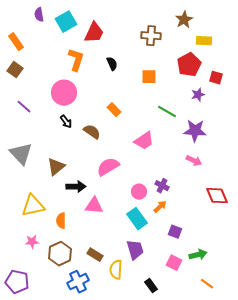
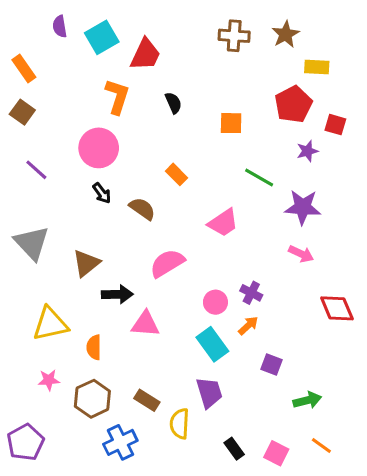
brown cross: (151, 36) -> (234, 36), moved
pink square: (174, 263) -> (276, 453), moved
purple pentagon: (17, 282) -> (25, 442), turned 30

